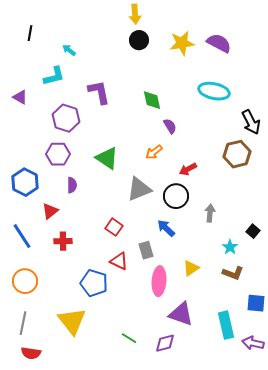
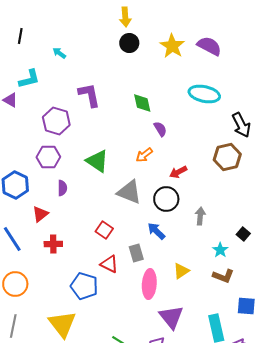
yellow star: (182, 43) -> (172, 46), turned -30
cyan L-shape: (54, 76) -> (29, 79), moved
gray triangle: (139, 189) -> (129, 192), turned 44
purple triangle: (181, 314) -> (171, 317), turned 32

